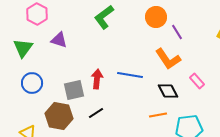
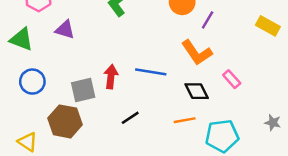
purple line: (177, 32) -> (208, 20), turned 63
green triangle: (23, 48) -> (21, 39), turned -45
black line: (96, 113) -> (130, 118), moved

